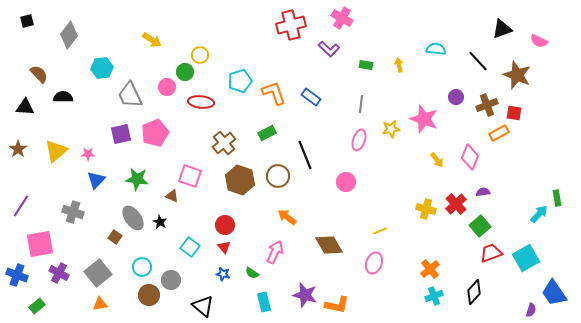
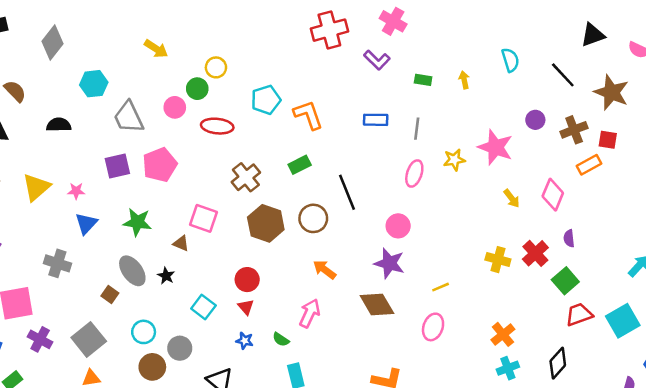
cyan semicircle: (436, 49) -> (510, 60), turned 66
black semicircle: (63, 97) -> (59, 125), moved
blue rectangle: (311, 97) -> (376, 120), moved, turned -36
purple semicircle: (483, 192) -> (569, 238), turned -88
purple star: (305, 295) -> (389, 263), moved

